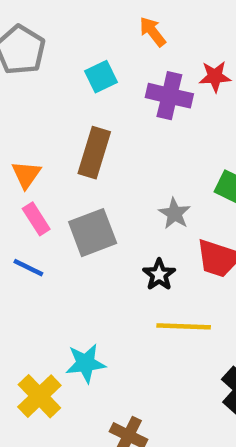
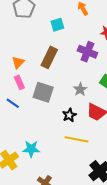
purple cross: (169, 96) -> (87, 52), moved
gray square: (93, 233) -> (43, 92), turned 30

